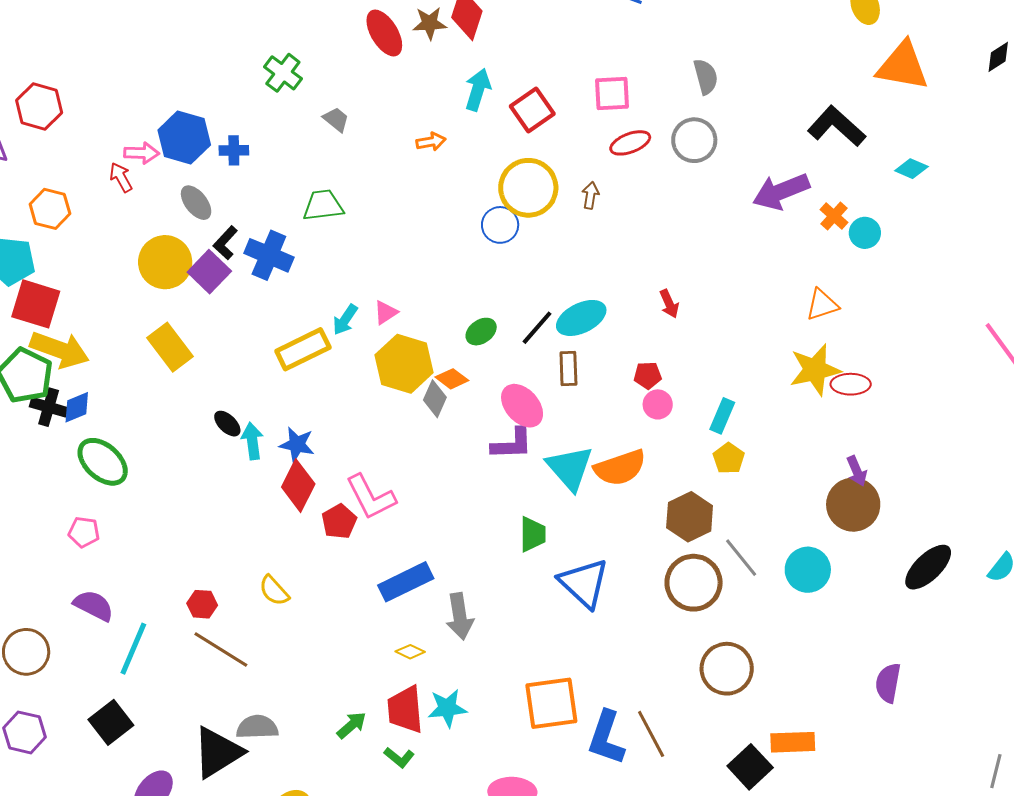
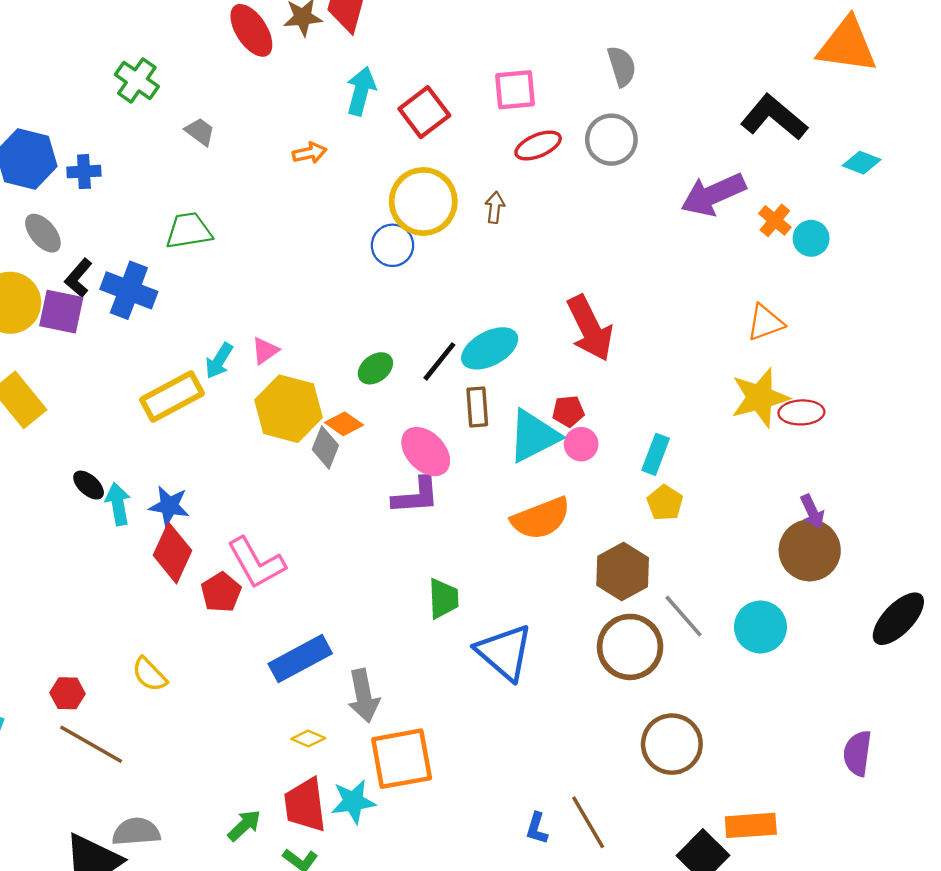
purple square: (209, 272) -> (61, 312), turned -30
red arrow: (669, 304) -> (590, 328), size x2.0
cyan triangle: (570, 468) -> (534, 436), moved, turned 46
orange square: (551, 703) -> (402, 759), moved
blue L-shape: (606, 738) -> (537, 828), size x0.5

